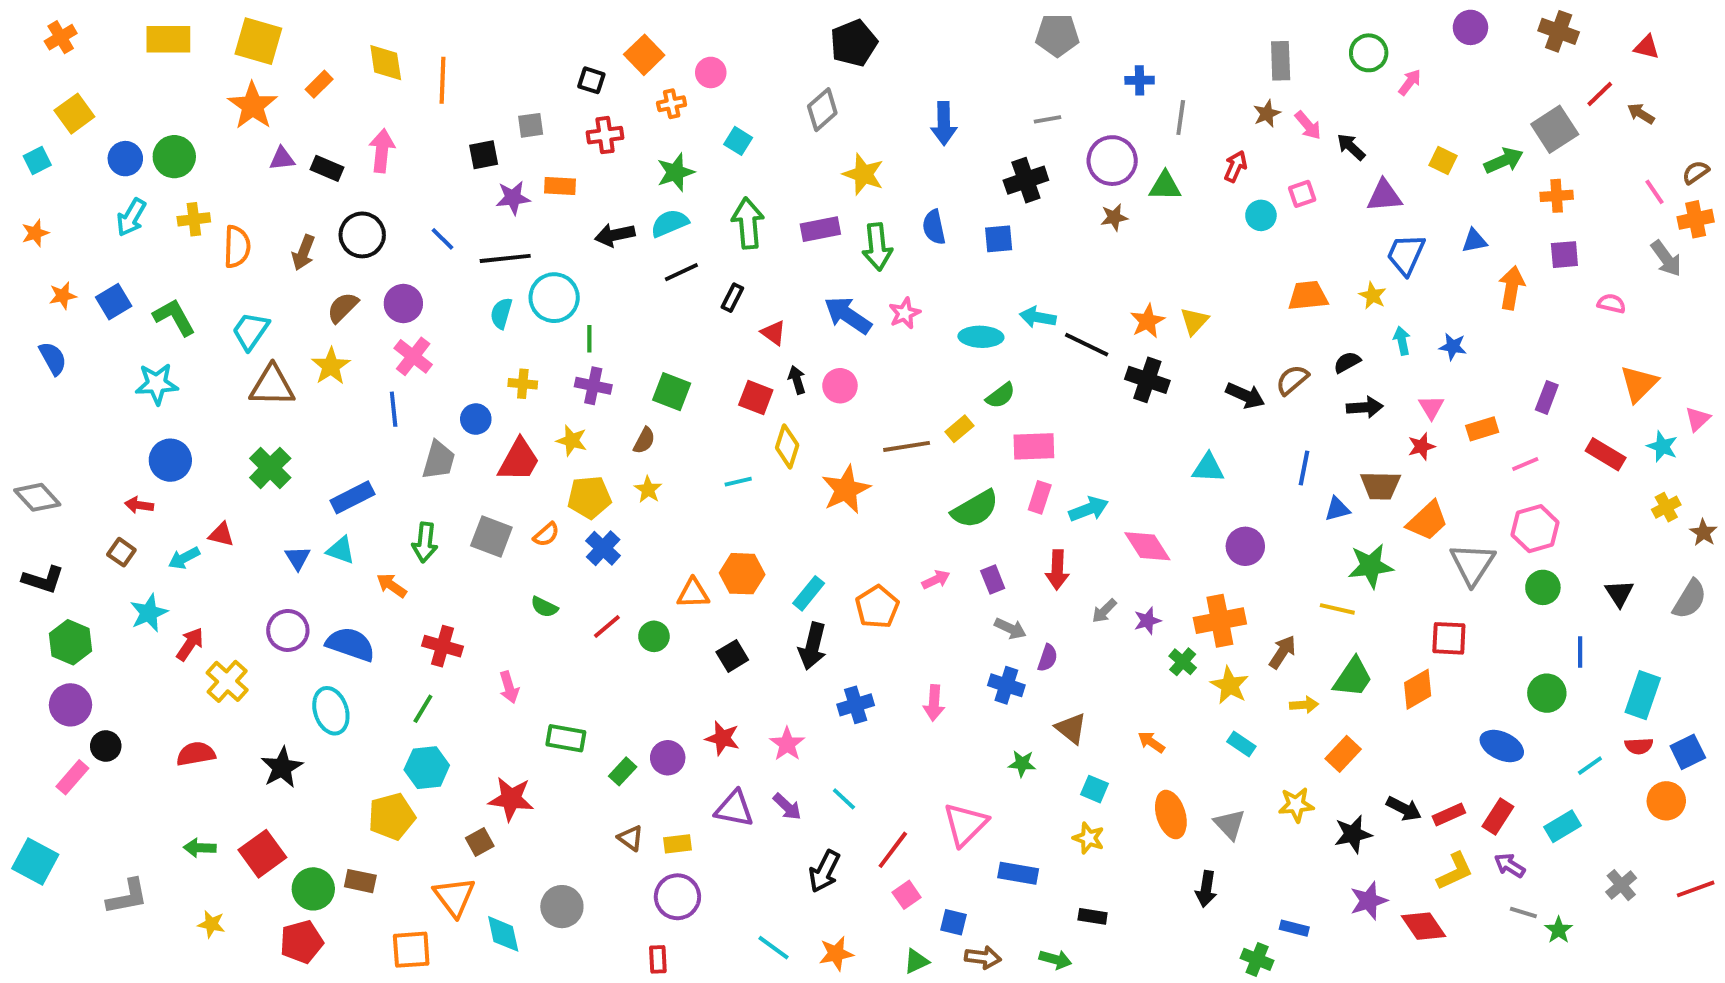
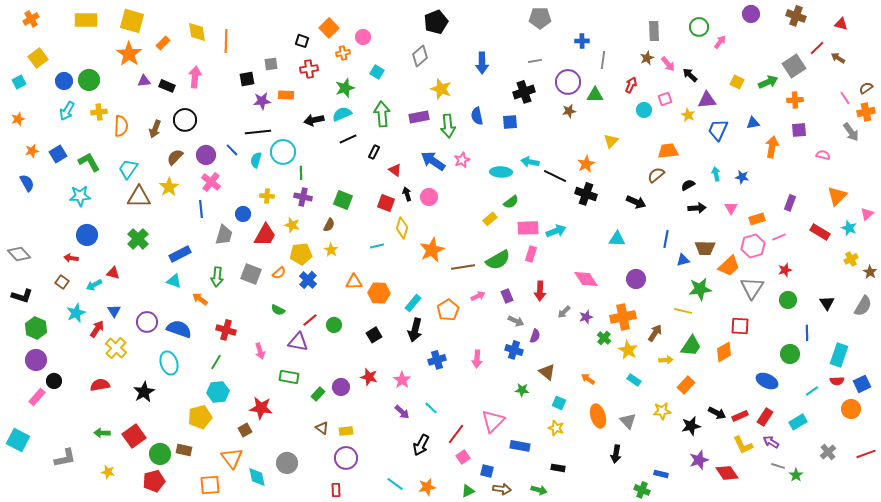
blue line: (443, 239) -> (232, 150), moved
yellow star: (1373, 296) -> (688, 115), moved
yellow triangle: (1194, 321) -> (611, 141), moved
brown semicircle: (1292, 380) -> (656, 175), moved
brown line: (907, 446) -> (463, 267), moved
red star: (1422, 446) -> (785, 270), moved
cyan arrow: (1089, 509) -> (556, 231), moved
pink hexagon: (1535, 529) -> (753, 246), moved
blue triangle: (298, 558) -> (114, 311), moved
orange triangle: (693, 593) -> (354, 282), moved
purple triangle: (734, 809) -> (298, 342), moved
yellow L-shape: (1455, 871) -> (743, 445), turned 90

